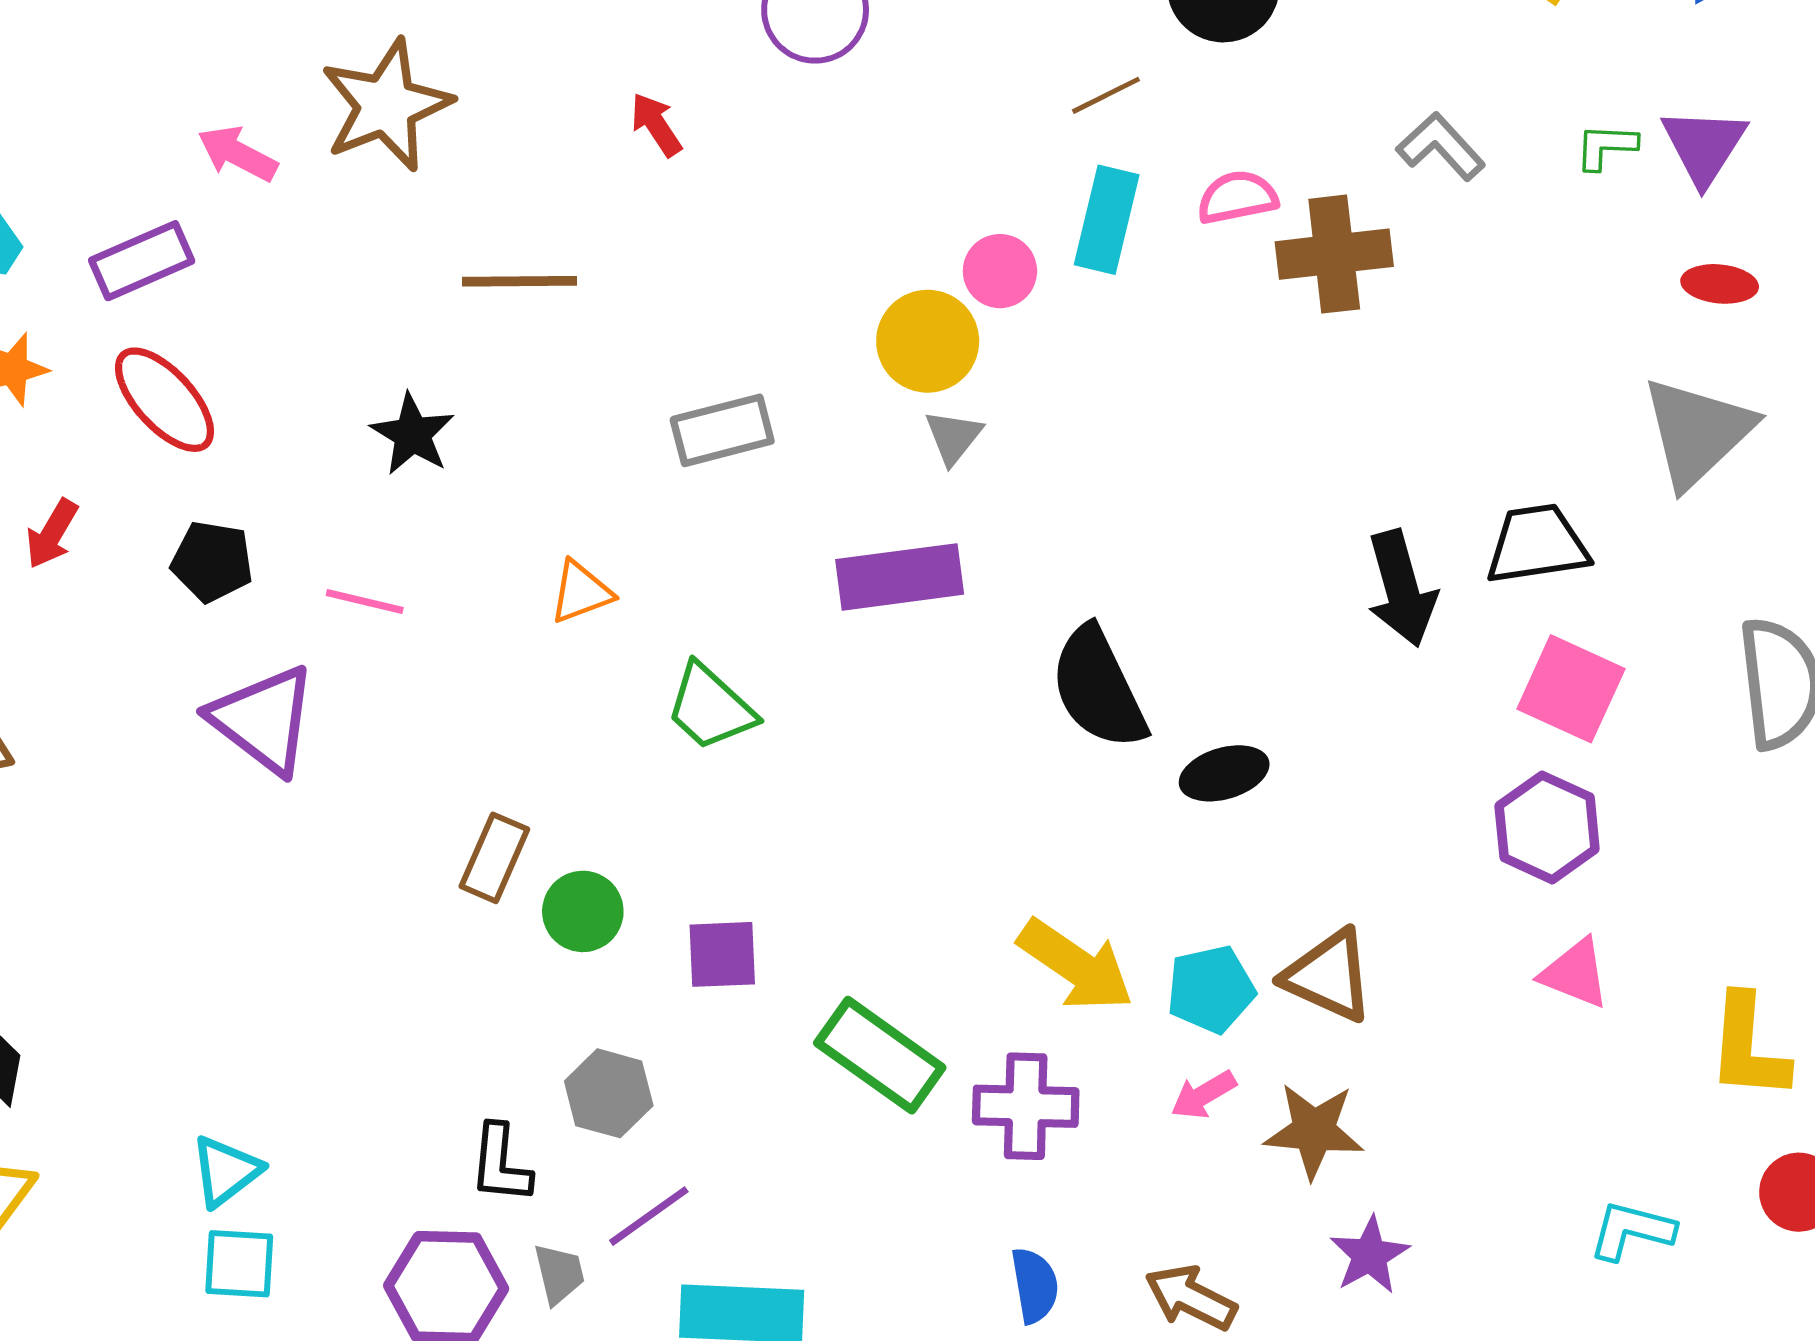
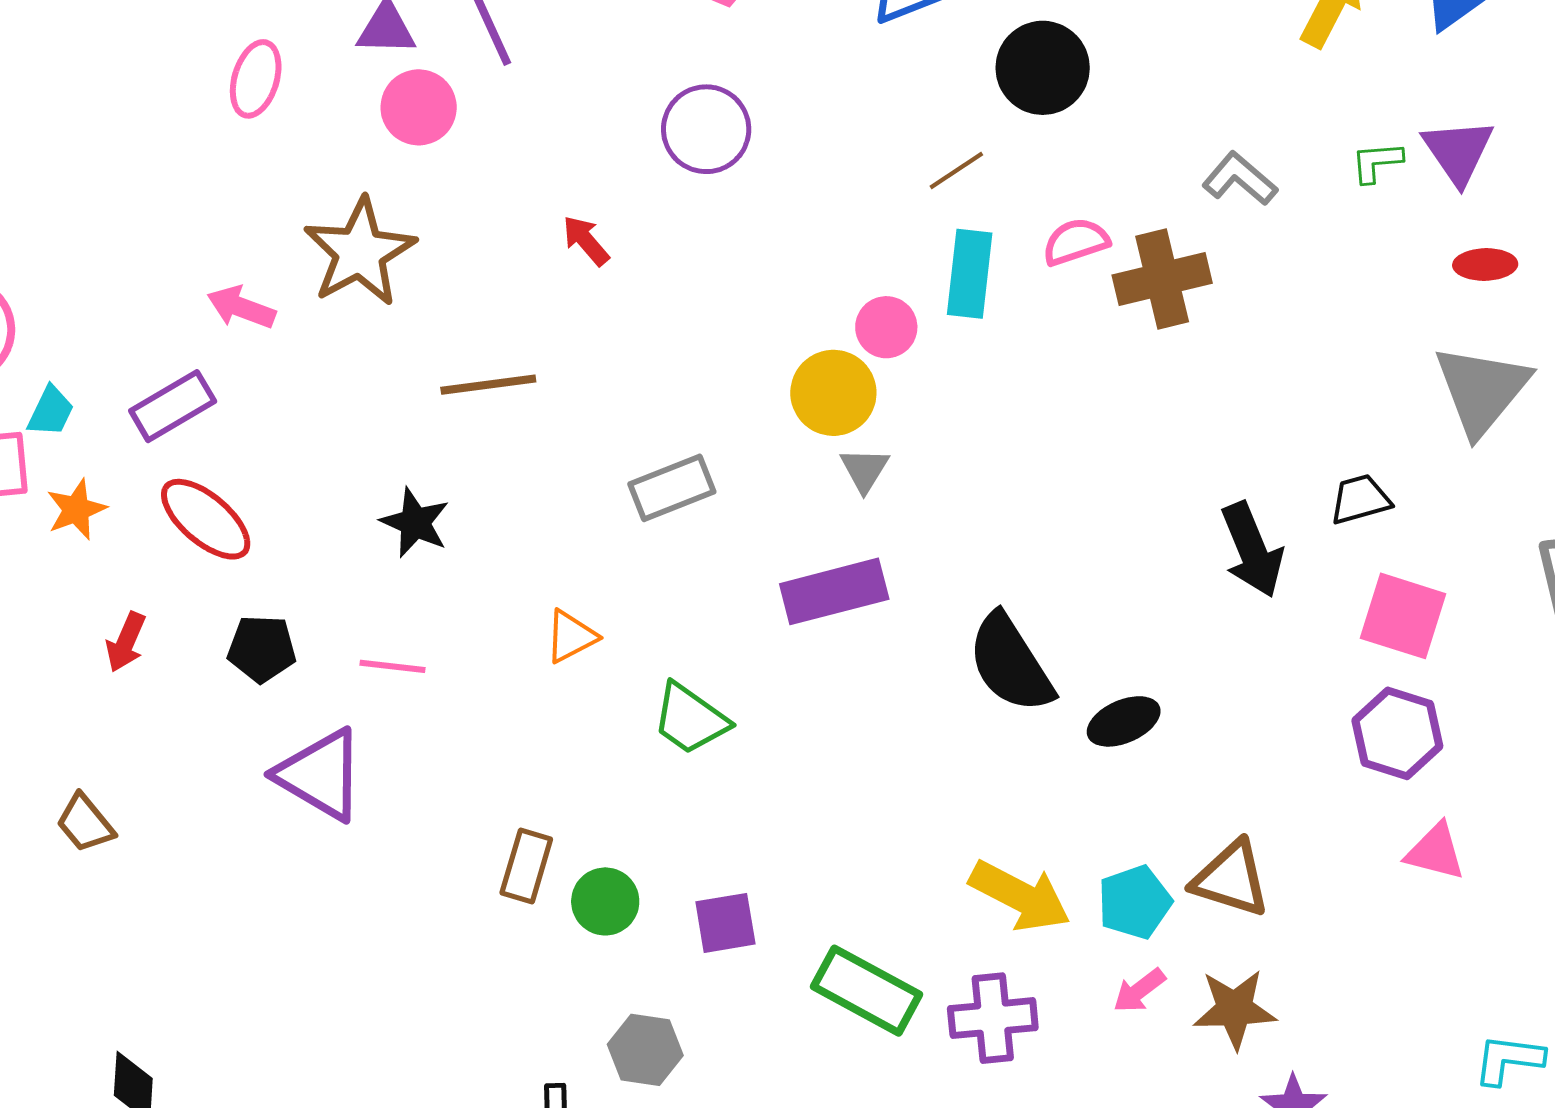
black trapezoid: (1537, 544) -> (1360, 499), size x0.7

